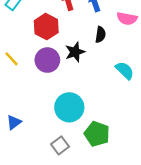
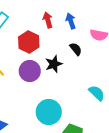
black semicircle: (100, 35) -> (76, 49), turned -48
cyan semicircle: (125, 70) -> (97, 93), moved

